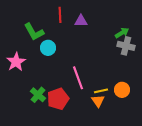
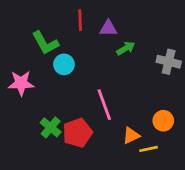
green arrow: (122, 33) -> (126, 48), moved
pink star: (16, 62) -> (21, 83), turned 30
yellow line: (101, 91) -> (149, 149), moved
orange triangle: (98, 101) -> (131, 135), turned 40

